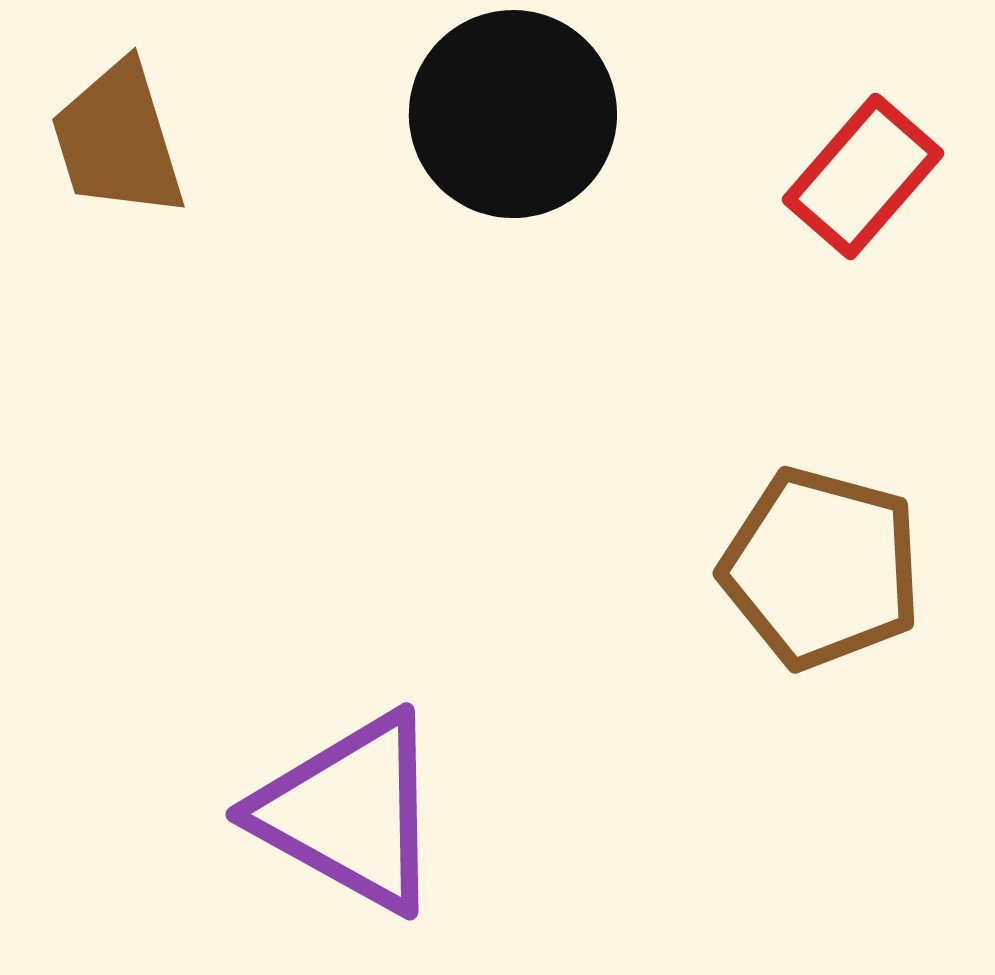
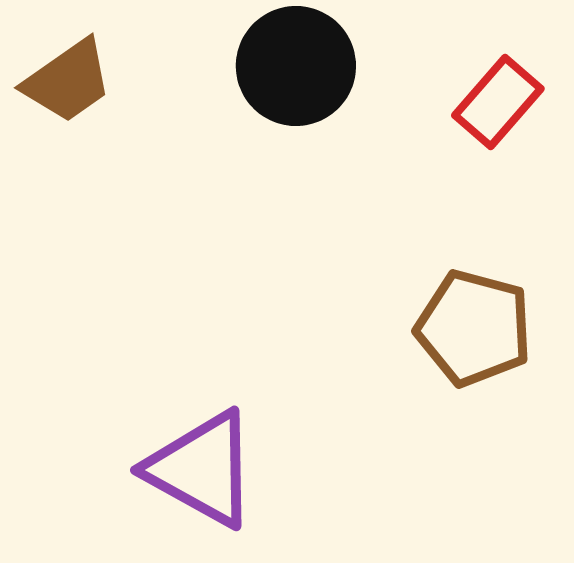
brown trapezoid: (118, 140) -> (68, 81), turned -108

